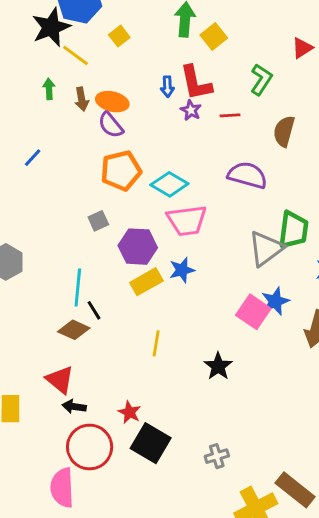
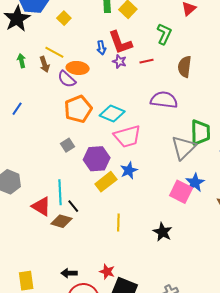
yellow line: (75, 55) -> (54, 52), moved
orange ellipse: (112, 102) -> (78, 68), moved
red triangle: (60, 380) -> (41, 206), moved

